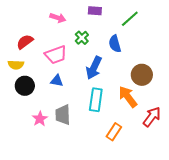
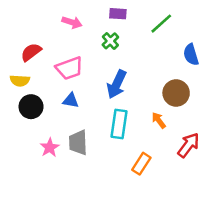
green cross: (82, 38) -> (110, 41), moved
blue semicircle: (115, 44) -> (191, 55), moved
orange arrow: (128, 97) -> (159, 120), size x0.6

